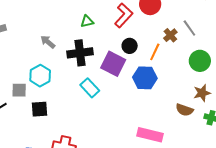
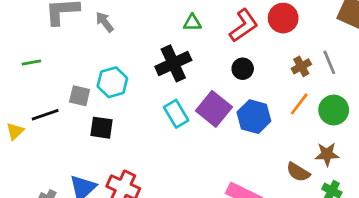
gray arrow: (48, 42) -> (105, 22), moved
orange line: (155, 52) -> (299, 104), moved
black cross: (80, 53) -> (173, 63), turned -30
purple square: (113, 64) -> (214, 109), moved

